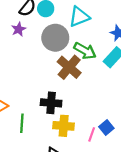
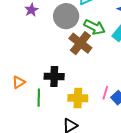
black cross: (51, 103) -> (54, 76), moved
pink line: (92, 134) -> (105, 93), moved

